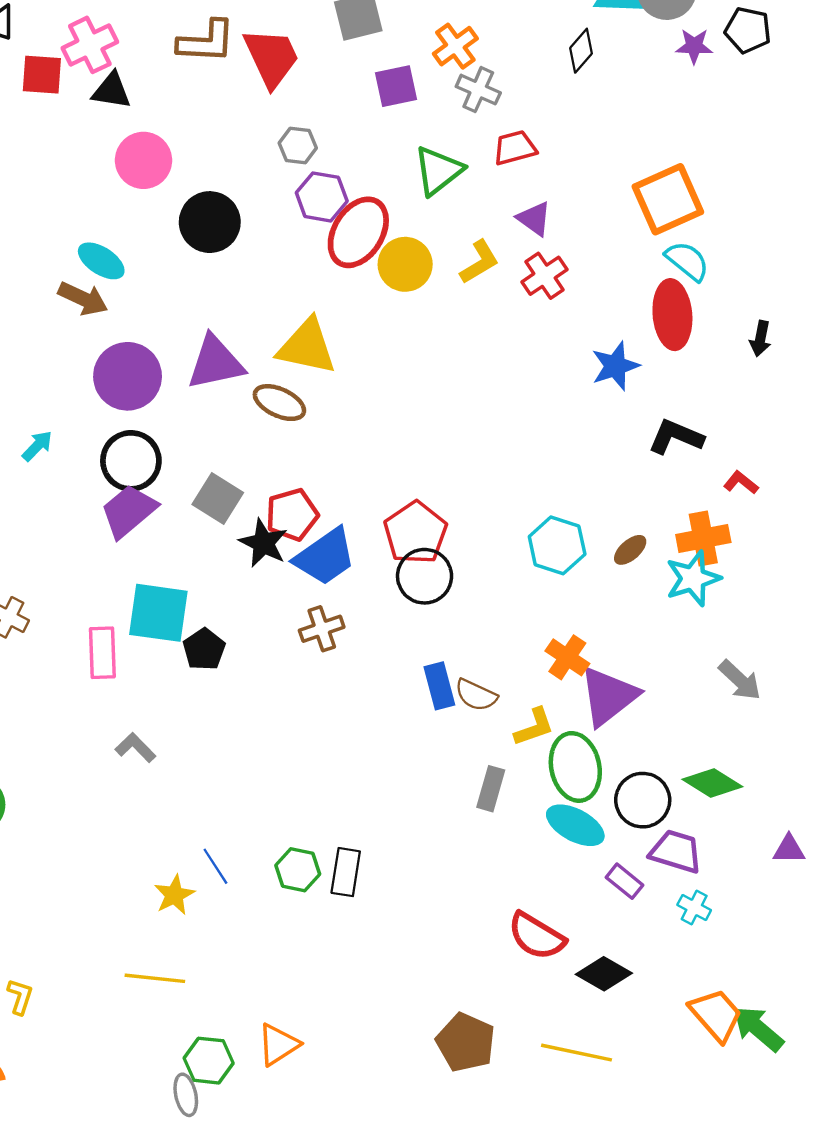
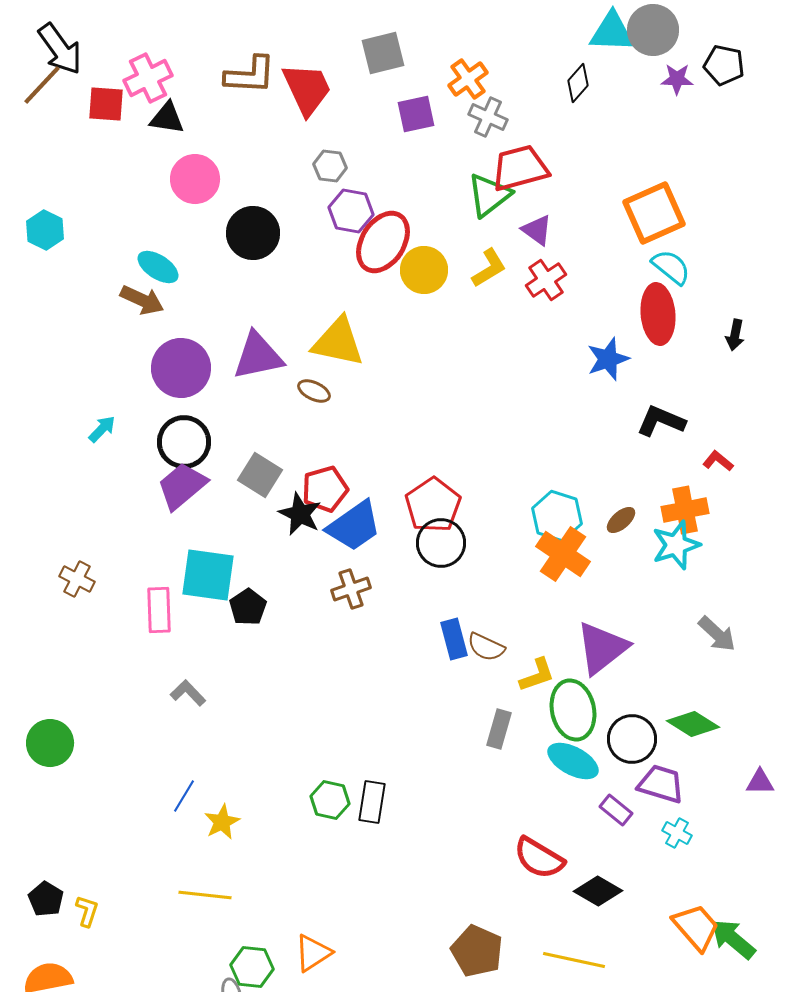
red trapezoid: (515, 148) -> (520, 168), size x1.5
green triangle: (438, 171) -> (489, 195), moved
brown ellipse: (279, 403) -> (314, 391), size x0.7
orange cross: (567, 657) -> (563, 554), moved, size x1.4
blue line: (215, 866) -> (184, 796), moved, turned 64

